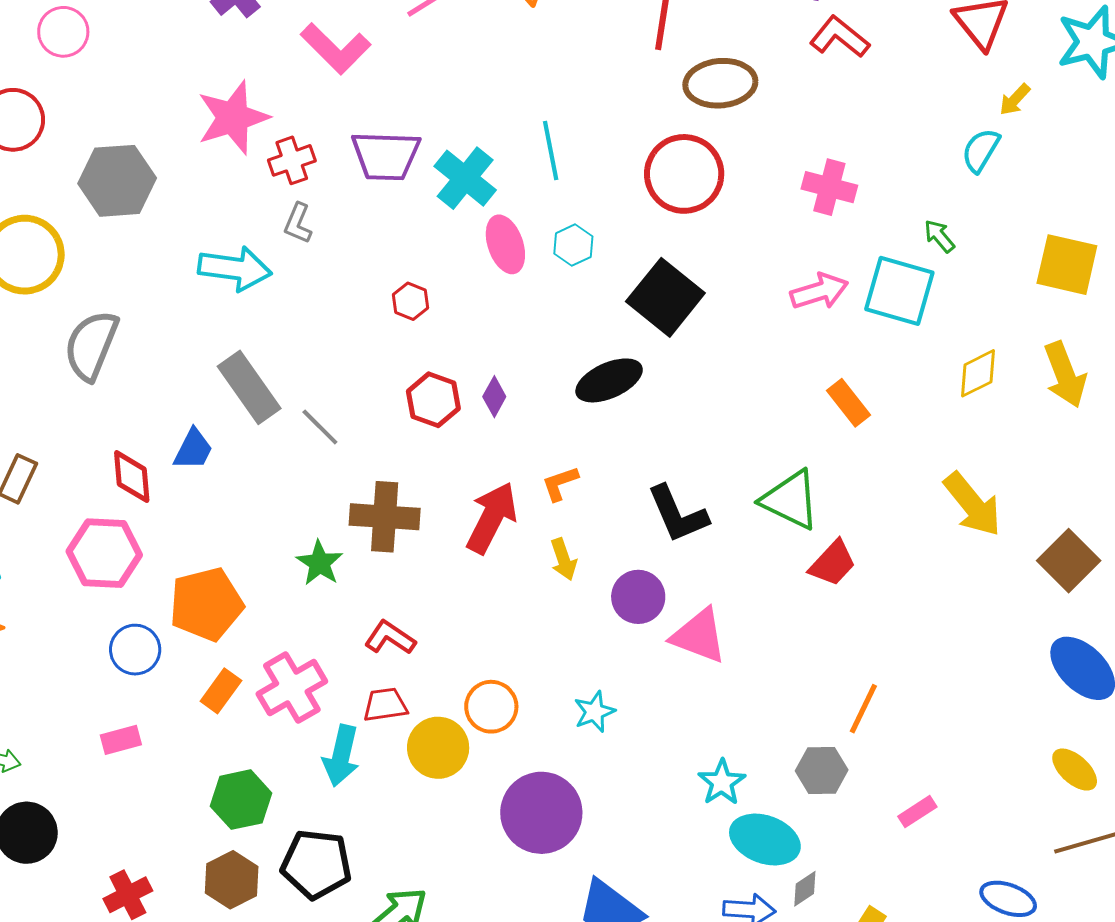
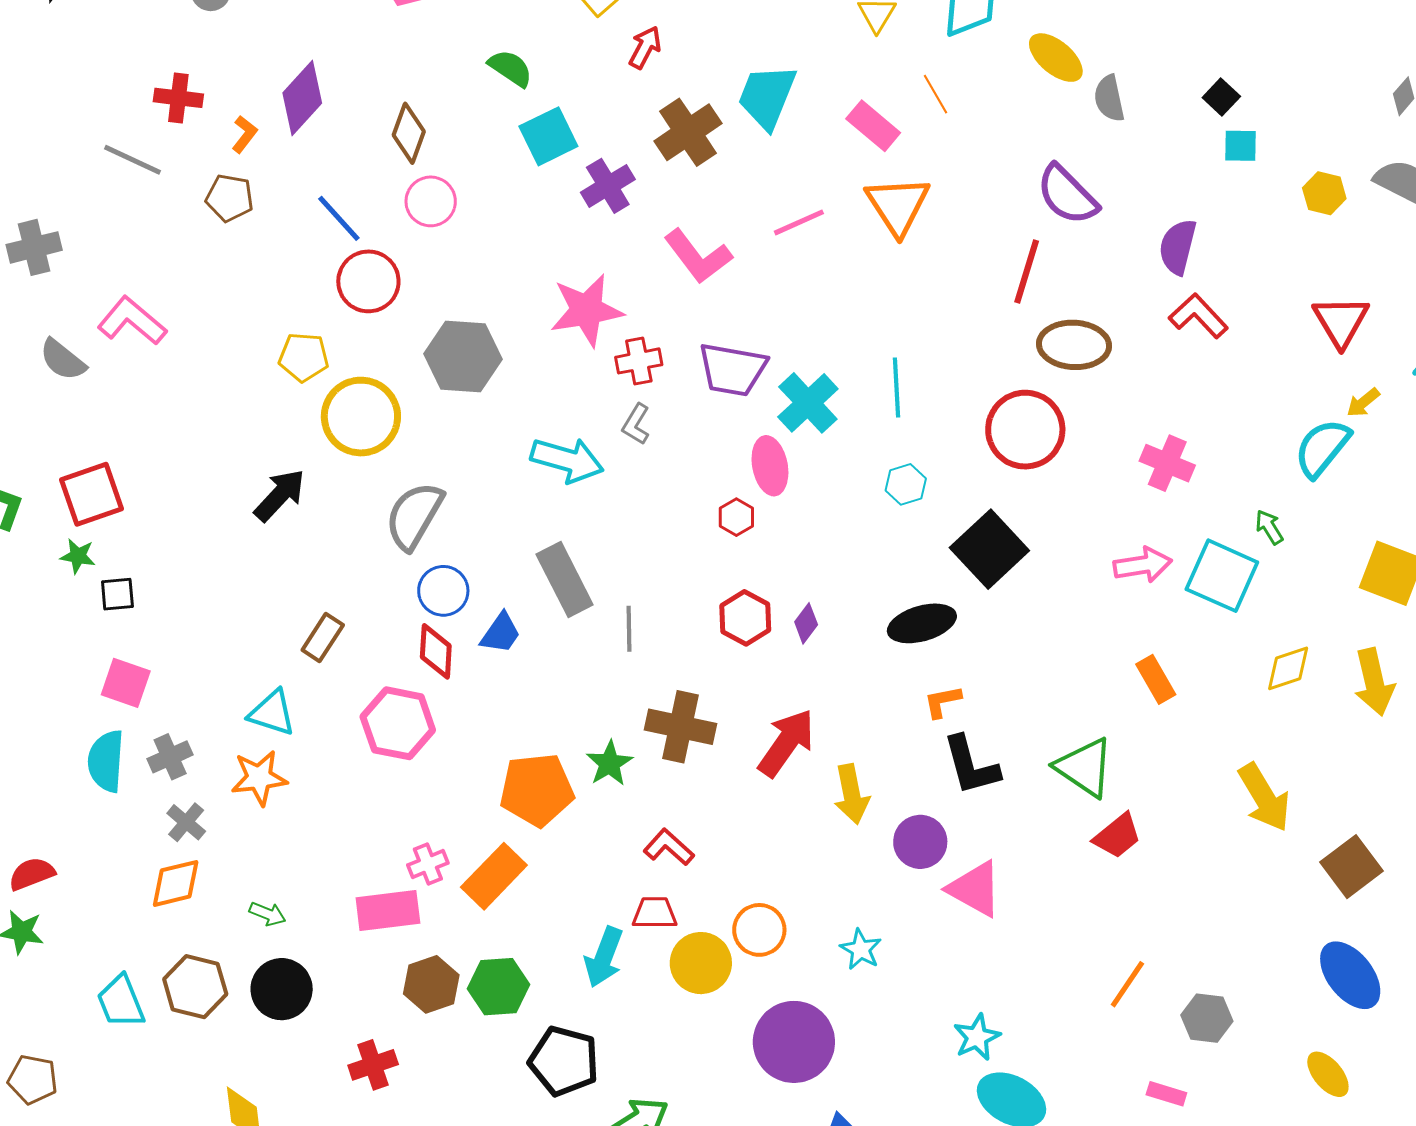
cyan semicircle: (981, 150) -> (1322, 448), size x1.4
pink ellipse: (505, 244) -> (770, 466), moved
gray line: (320, 427) -> (629, 629), turned 36
orange L-shape: (560, 483) -> (943, 702), moved
yellow arrow: (563, 559) -> (852, 794), size x1.4
orange pentagon: (206, 604) -> (537, 790), moved
blue circle: (135, 650) -> (443, 591), moved
pink cross: (292, 688) -> (428, 864), moved, size x0.6
orange rectangle: (221, 691) -> (494, 876), size x1.5
cyan star: (594, 712) -> (861, 949), turned -30
pink rectangle: (121, 740) -> (388, 910), size x1.6
gray hexagon: (822, 770) -> (1207, 1018), moved
pink rectangle: (917, 812) -> (1166, 1094), turned 42
brown hexagon: (232, 880) -> (431, 984), moved

